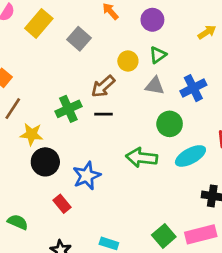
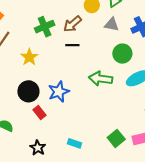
green cross: (68, 109) -> (45, 27), moved
yellow star: (32, 134) -> (29, 57), moved, turned 30
black circle: (45, 162) -> (28, 91), moved

